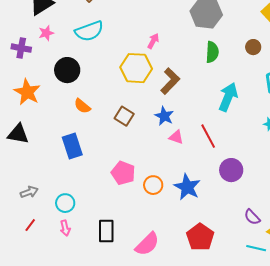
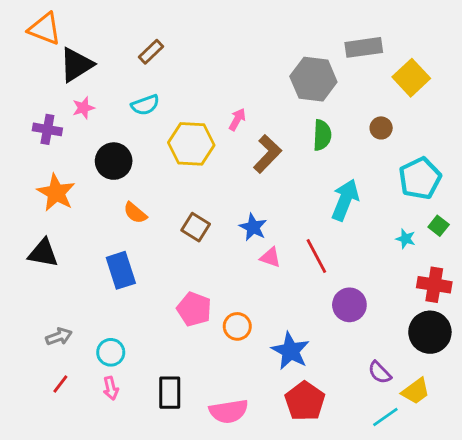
cyan semicircle: (89, 31) -> (145, 105), size x0.7
yellow hexagon: (136, 68) -> (191, 144), moved
brown L-shape: (170, 81) -> (267, 154), moved
blue star: (187, 187) -> (290, 351), moved
pink semicircle: (147, 244) -> (229, 411), turned 36
cyan line: (256, 248) -> (385, 417), turned -48

